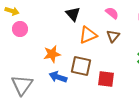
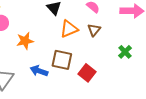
orange star: (52, 54) -> (25, 41), moved
red square: (106, 79) -> (87, 73), turned 30

